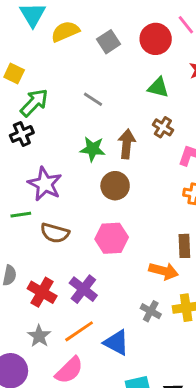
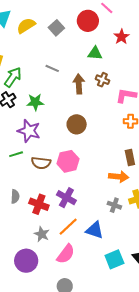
brown arrow: (127, 144) -> (79, 84), moved
green star: (93, 149) -> (35, 102), moved
pink hexagon: (112, 238) -> (68, 161), moved

